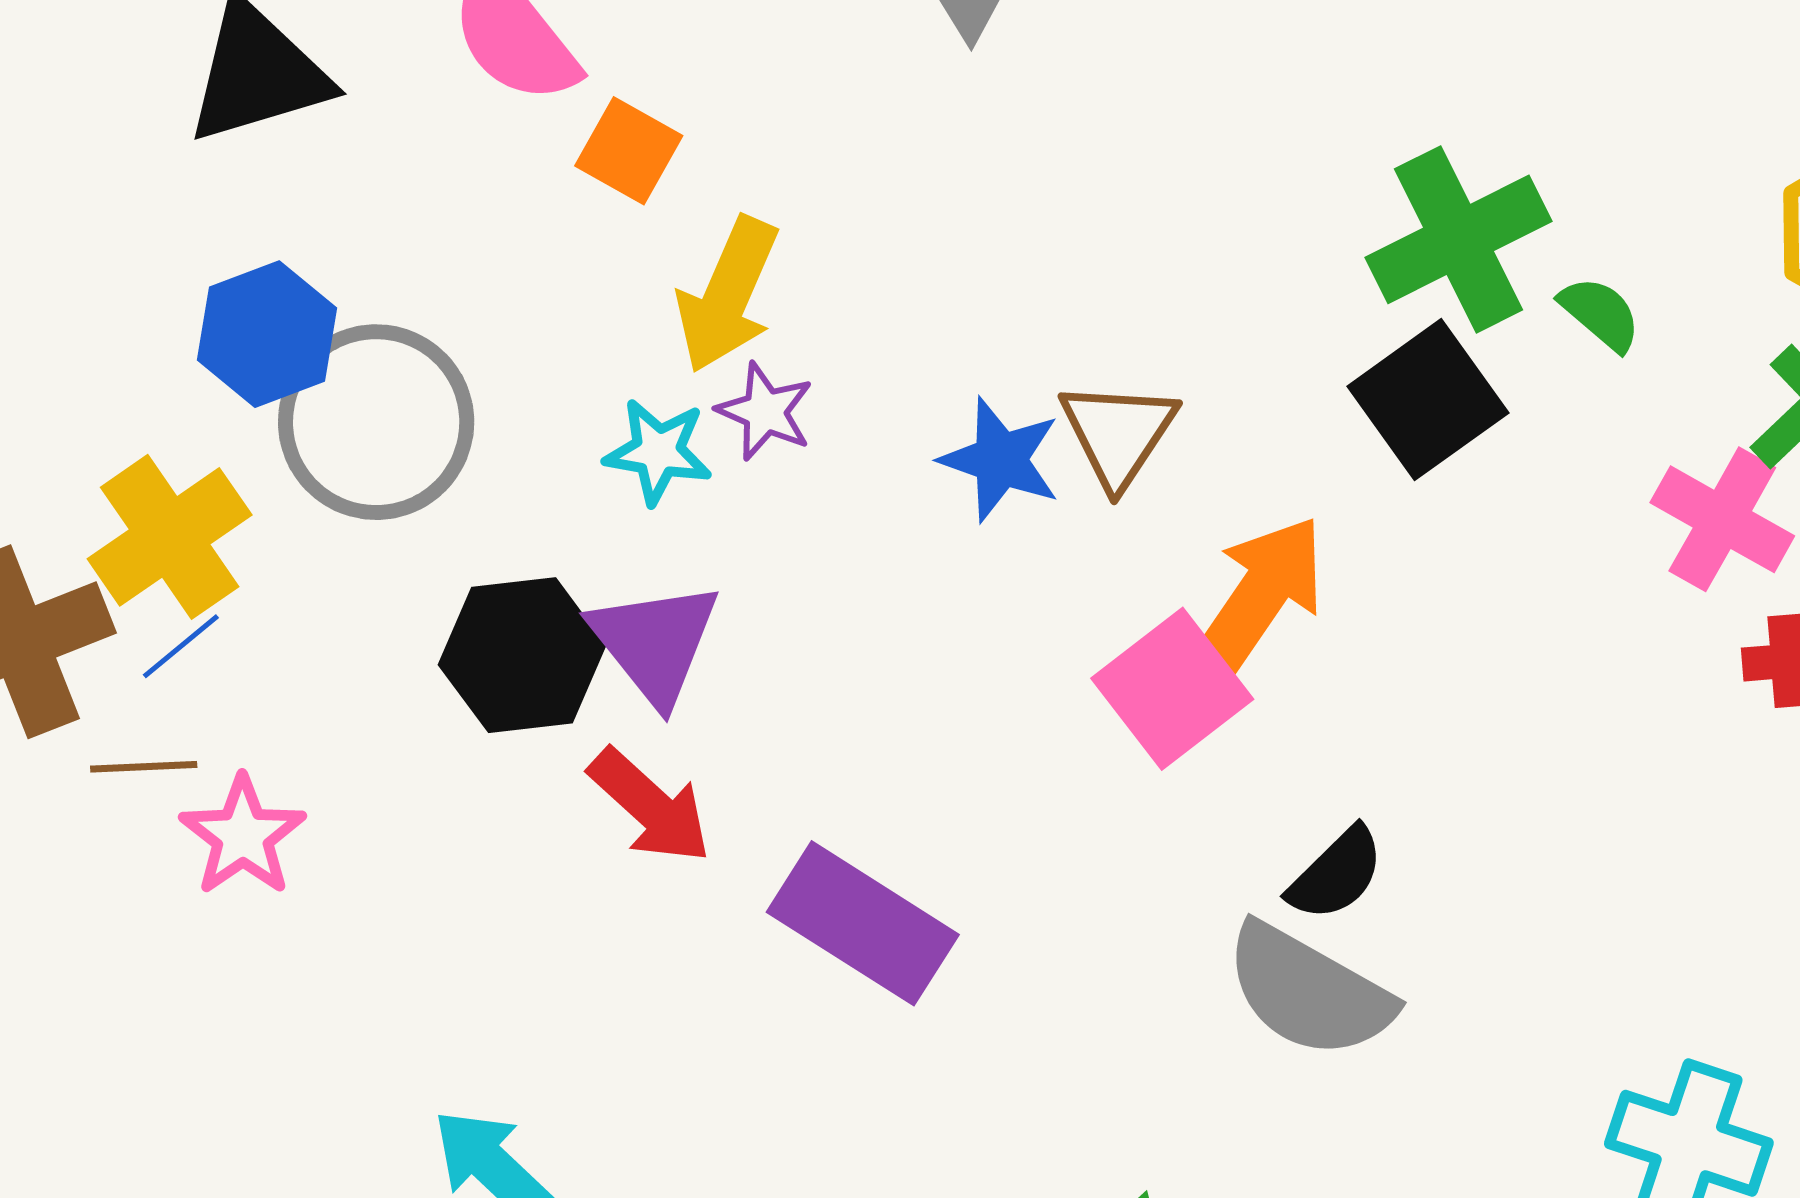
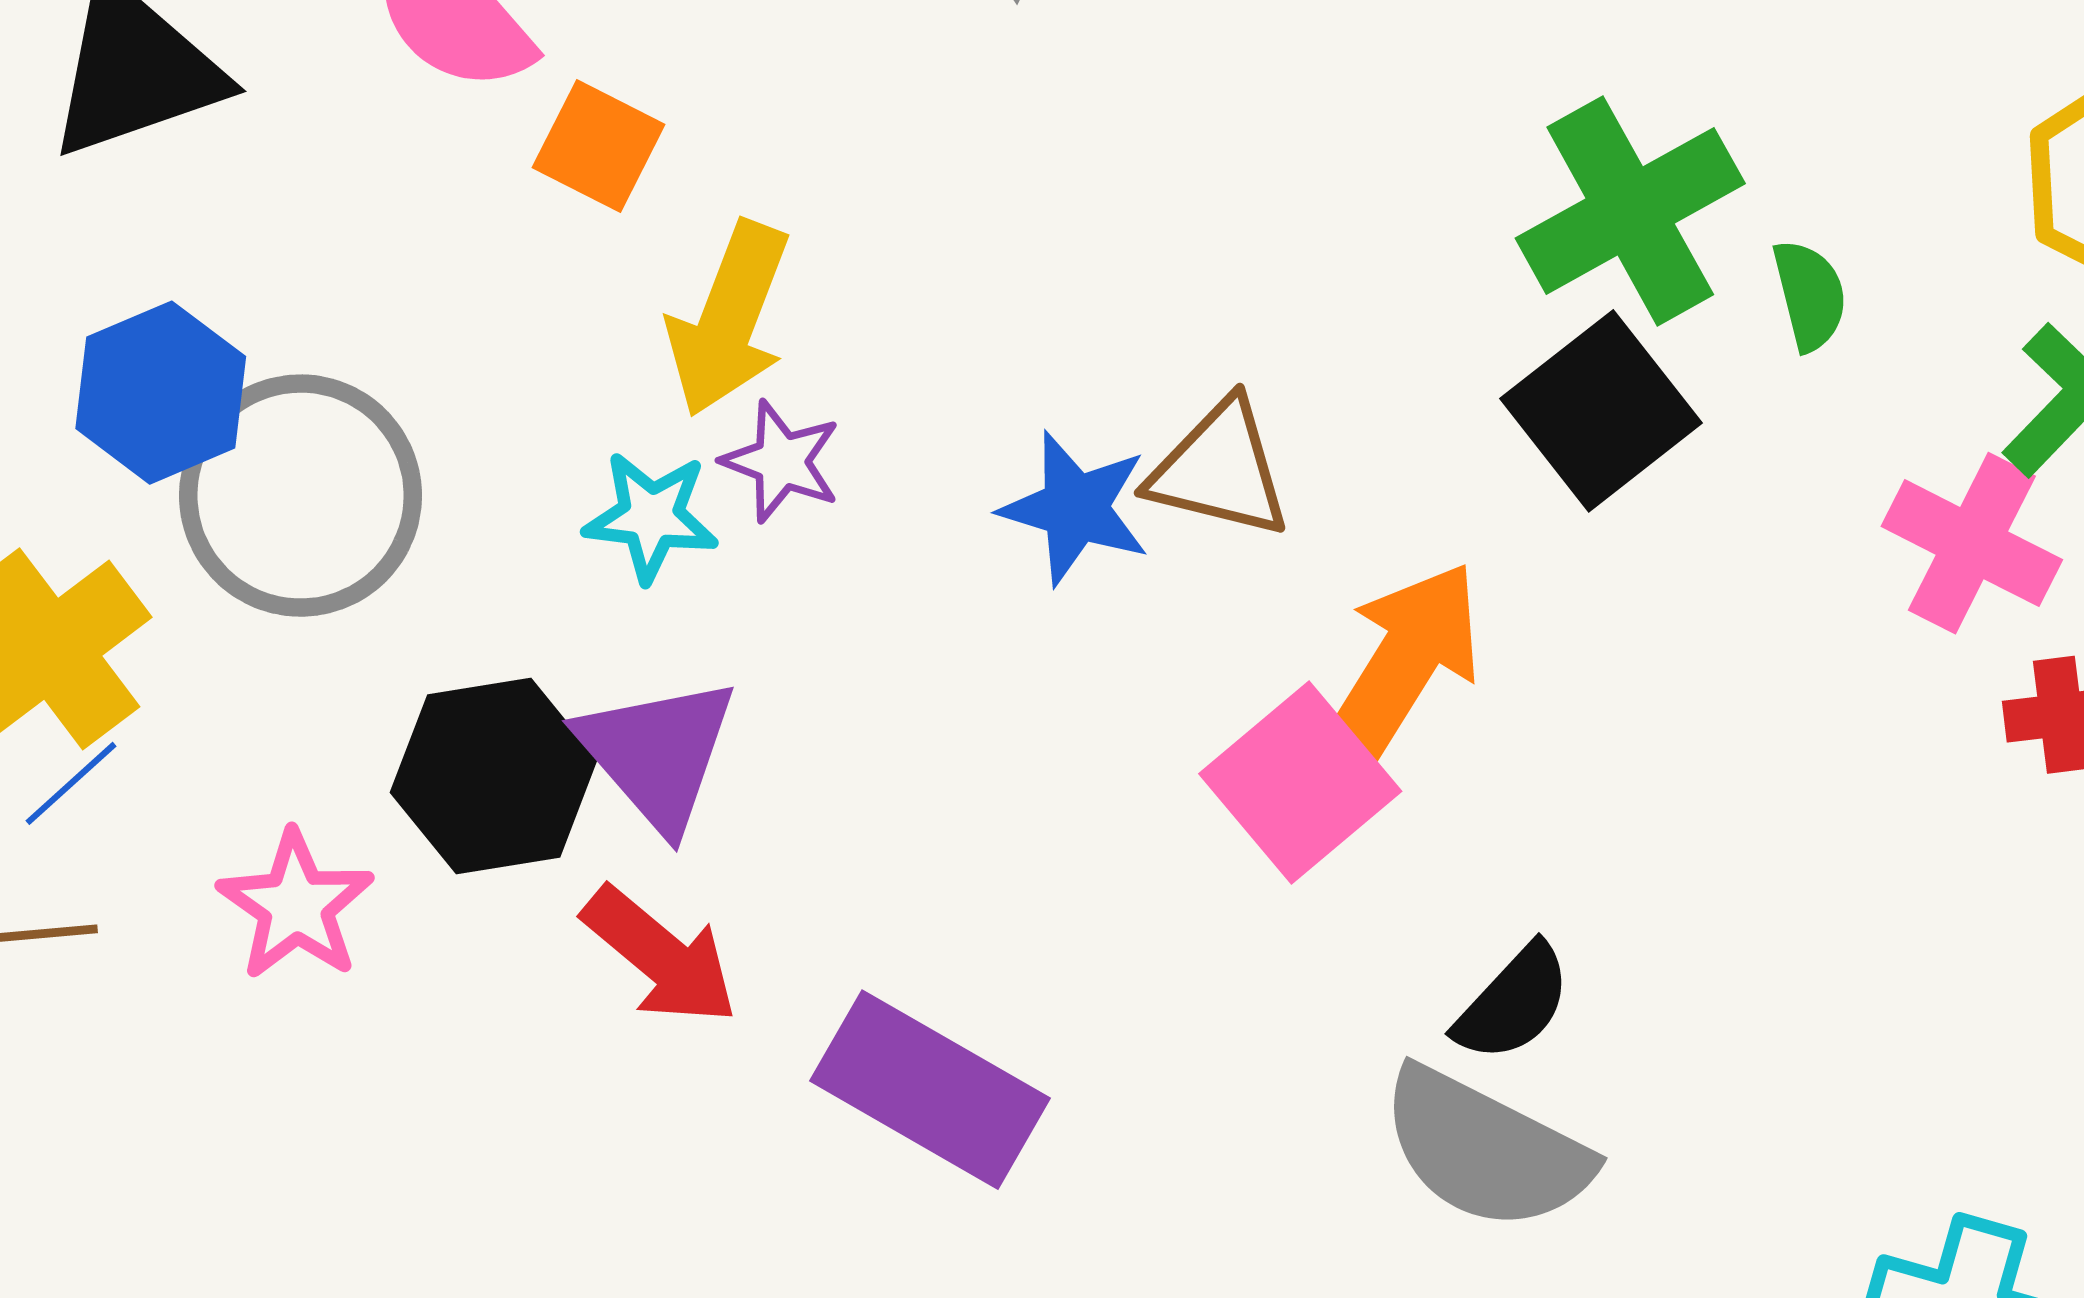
green semicircle: (1600, 314) -> (1810, 295), turned 38
brown triangle: (1118, 433) -> (1220, 469), turned -47
pink star: (243, 836) -> (296, 906), moved

